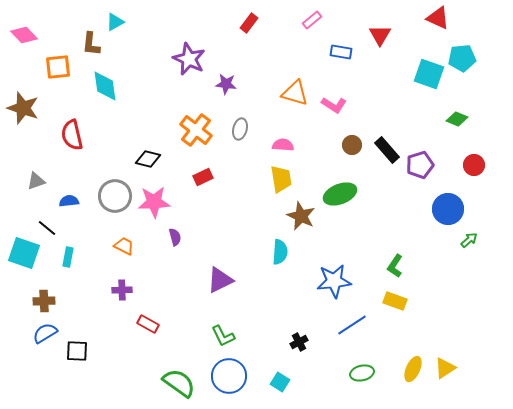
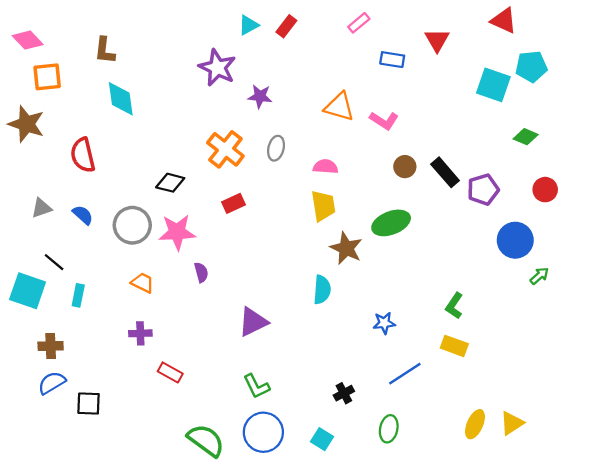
cyan triangle: (115, 22) -> (248, 25), moved
orange square: (58, 67) -> (47, 77), moved
blue semicircle: (69, 201) -> (83, 215), moved, turned 48
blue star: (334, 281) -> (384, 323), size x0.6
green ellipse: (362, 373) -> (389, 429), moved, turned -65

